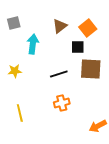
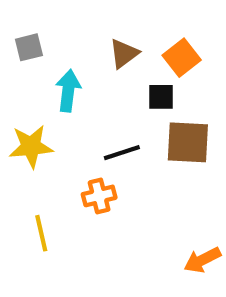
yellow star: (15, 71) -> (31, 146), size x1.5
orange cross: (62, 103) -> (99, 196), moved

